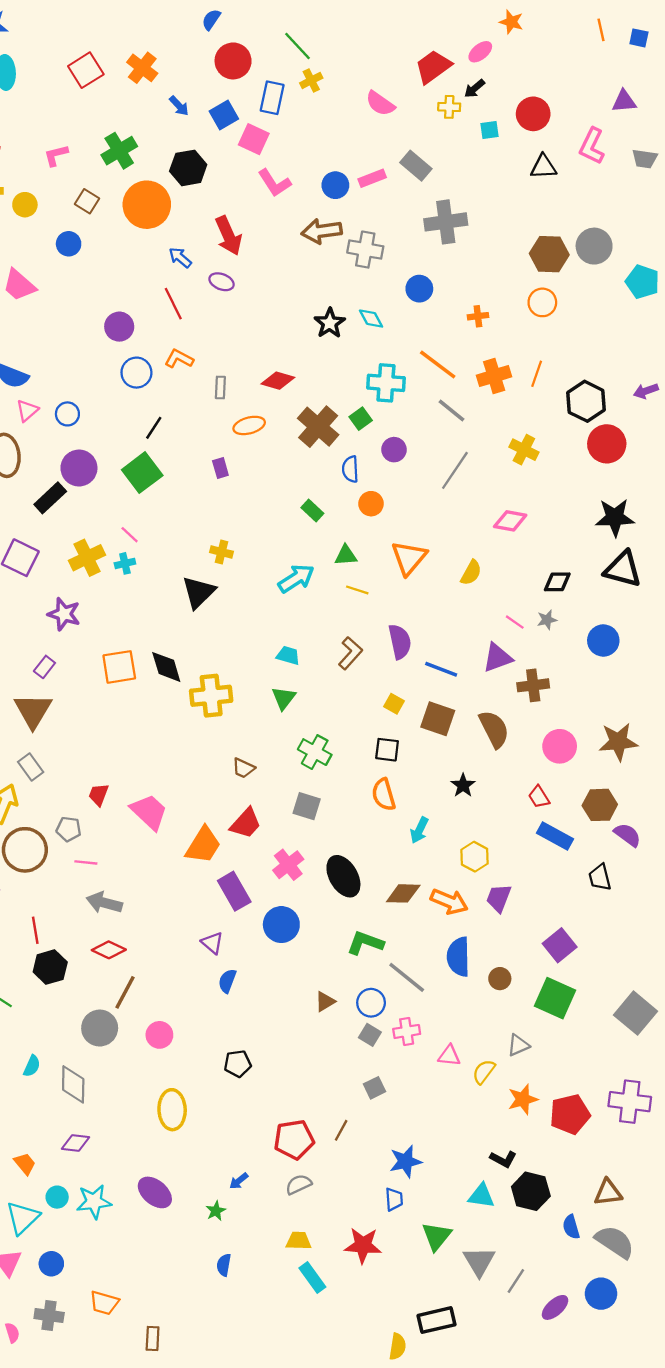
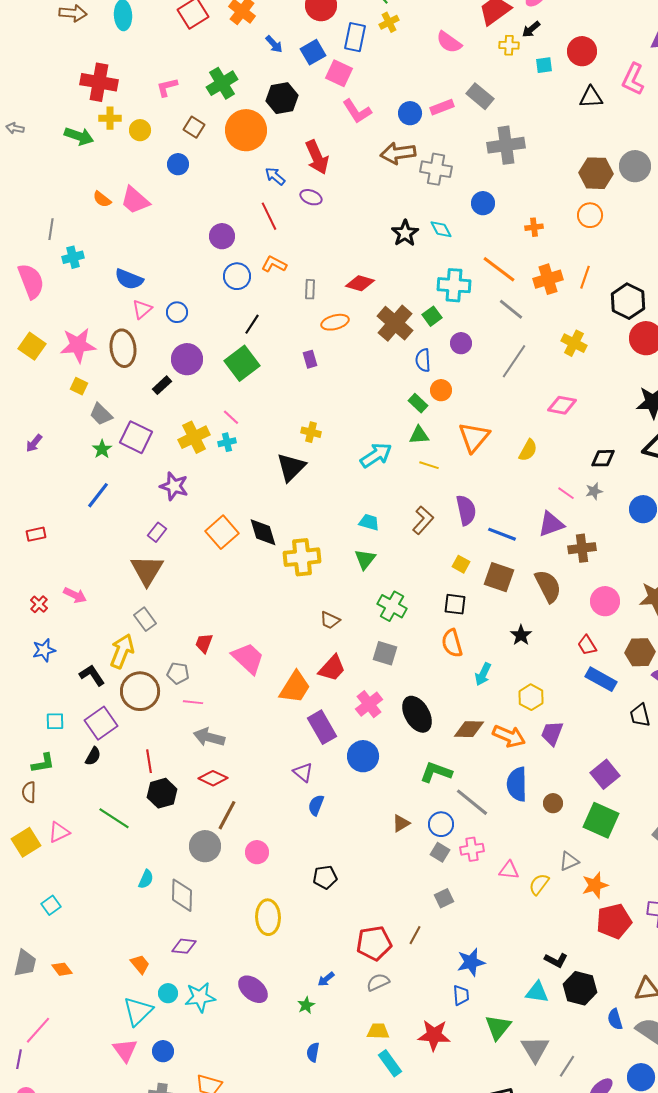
black rectangle: (50, 498) -> (162, 385), size x0.7
green rectangle: (312, 511) -> (418, 403), moved
orange square: (119, 667) -> (222, 532), turned -32
orange star: (523, 1099) -> (595, 885), moved

